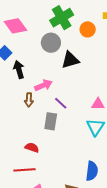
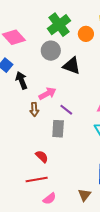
black triangle: (70, 60) -> (72, 66), turned 42
red semicircle: (32, 148) -> (42, 157), turned 32

